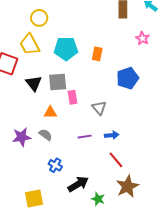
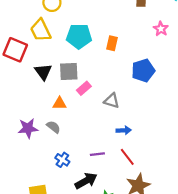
pink rectangle: (73, 97) -> (84, 88), turned 56
gray triangle: (99, 108) -> (112, 101), turned -35
purple line: (85, 137) -> (97, 154), moved

